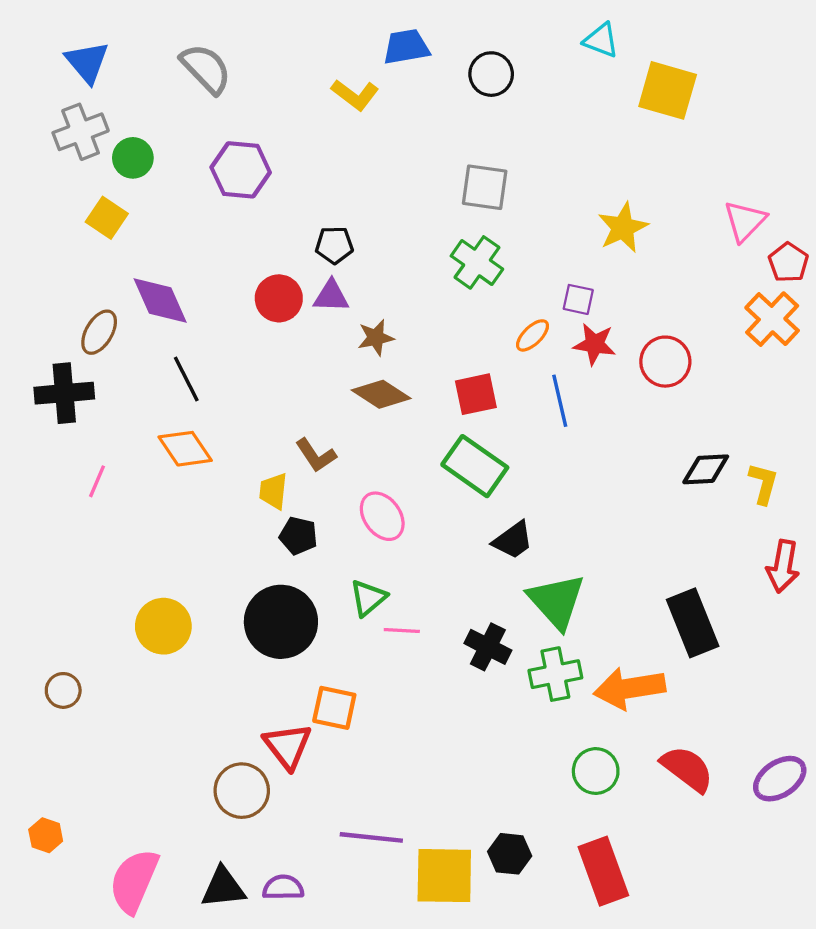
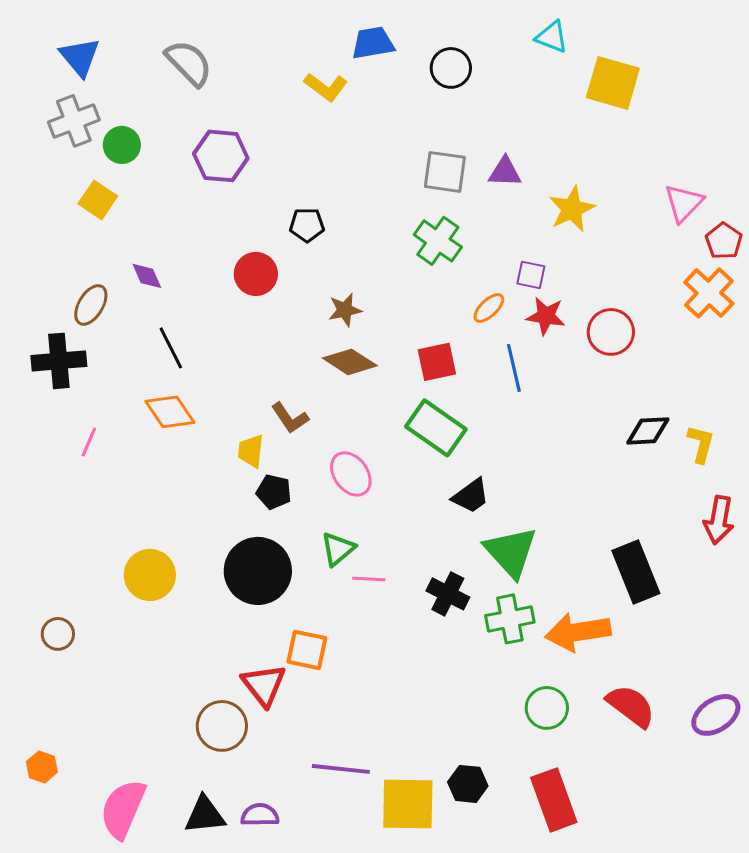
purple triangle: (331, 296) -> (505, 172), moved
purple diamond: (160, 301) -> (147, 276), size x0.6

